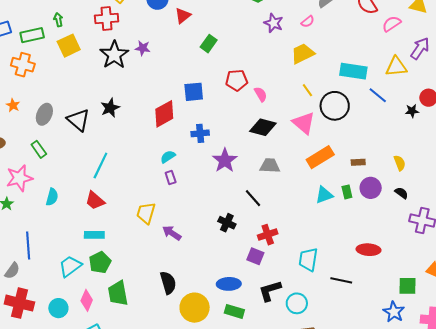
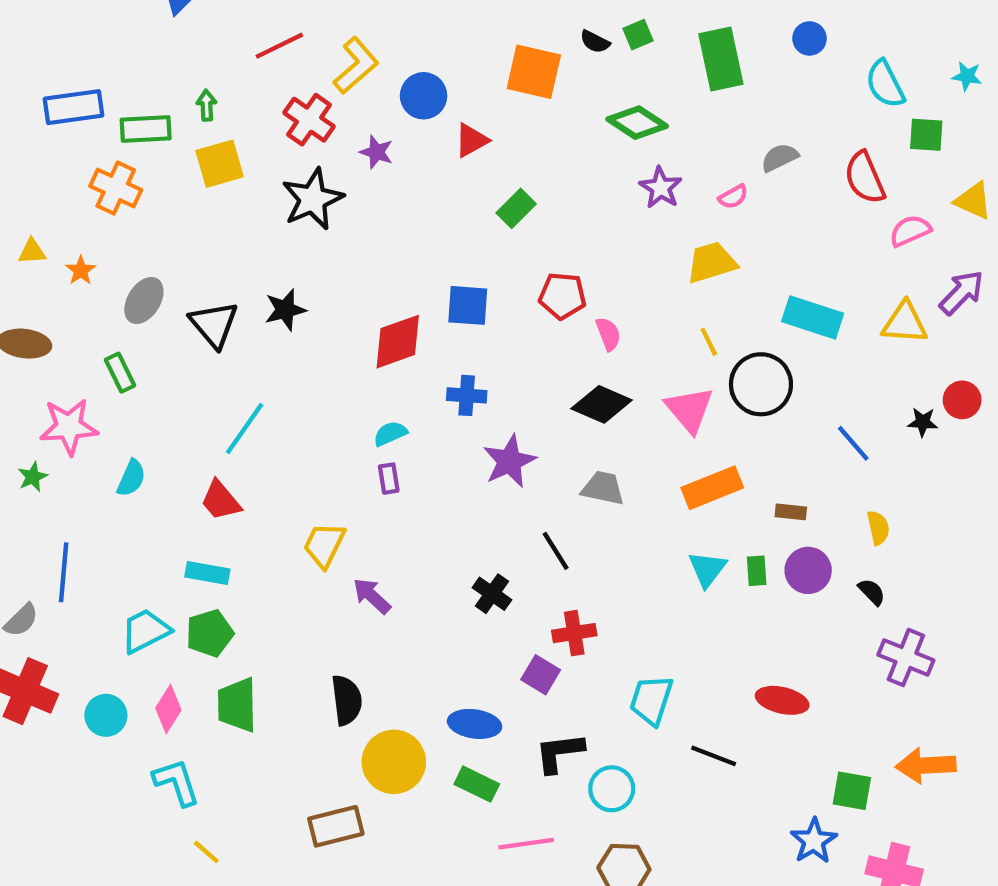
red cross: (107, 18) -> (309, 120), turned 30
purple star: (143, 48) -> (377, 152), moved
blue line: (378, 95) -> (853, 443), moved
cyan triangle: (324, 195) -> (707, 569), turned -42

